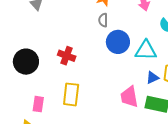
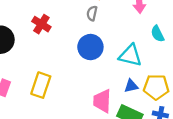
blue circle: (118, 42) -> (90, 47), moved
red cross: (67, 56) -> (41, 24), moved

